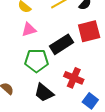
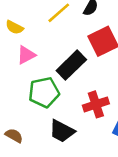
red cross: (74, 78) -> (96, 104), turned -30

